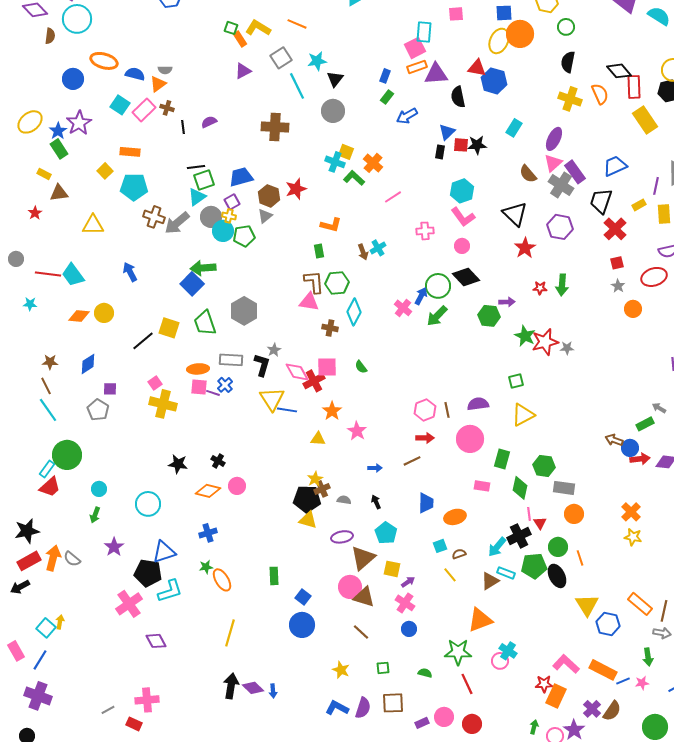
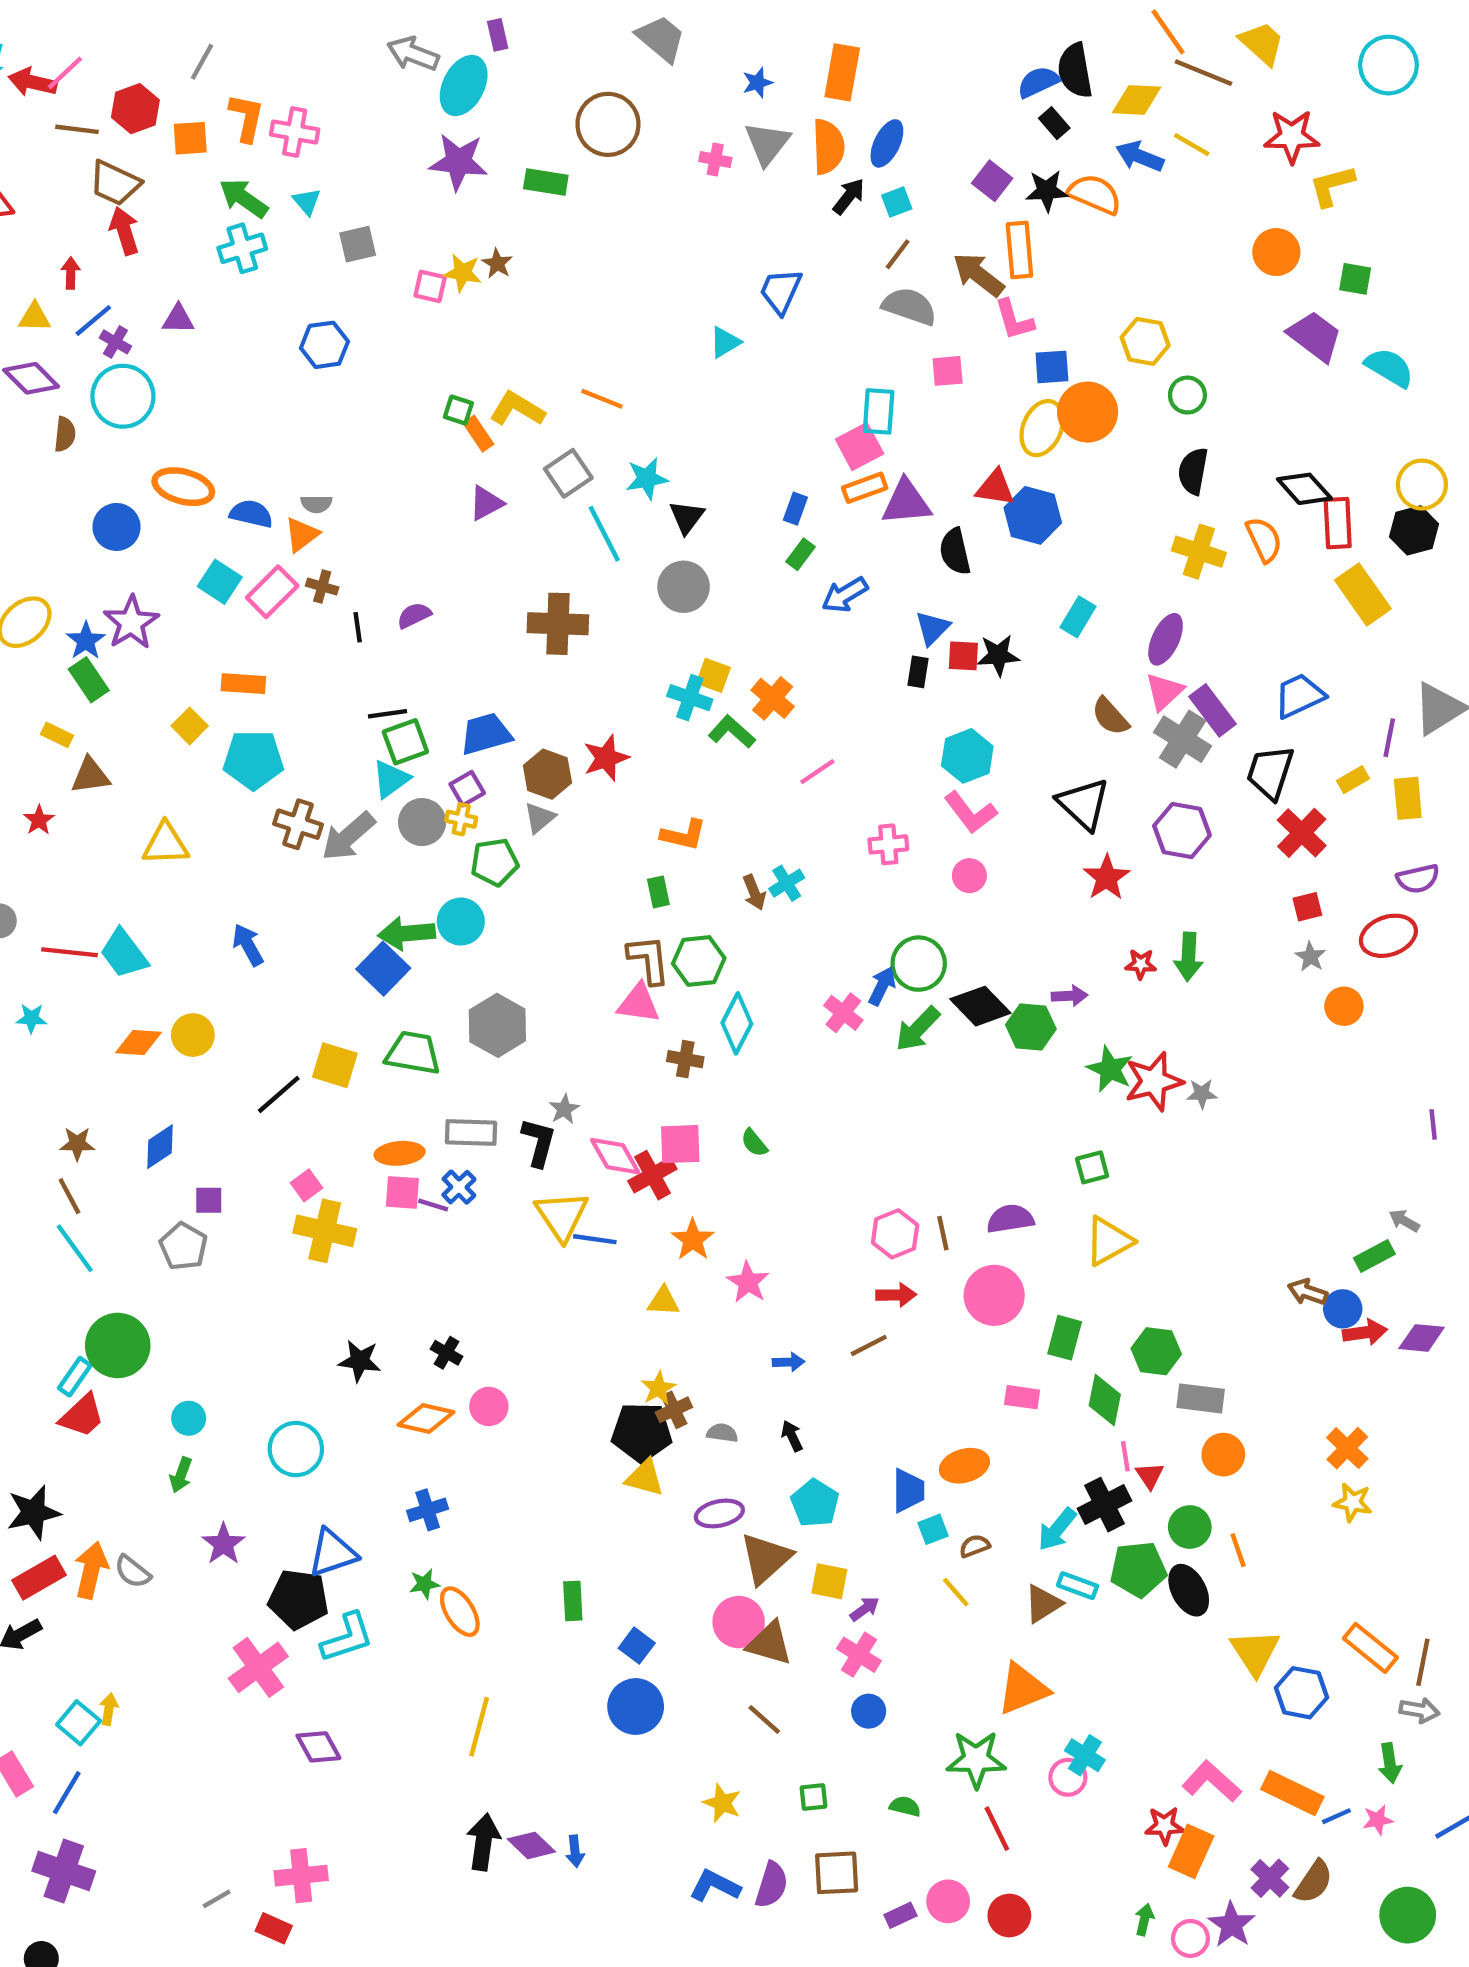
cyan circle: (223, 231) -> (461, 922), moved
black diamond: (466, 277) -> (980, 1006), moved
green trapezoid: (205, 323) -> (413, 1053), turned 120
blue trapezoid: (426, 503) -> (908, 1491), moved

